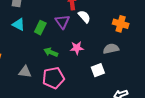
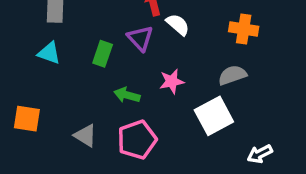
cyan triangle: (18, 24) -> (49, 53), moved
white square: (98, 70) -> (214, 116), size x1.5
gray triangle: (25, 72) -> (85, 135), turned 32

